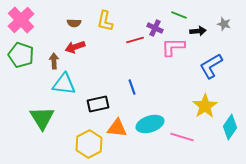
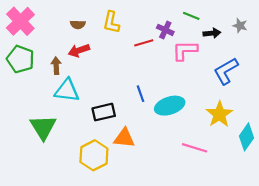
cyan ellipse: (150, 124) -> (170, 106), moved

